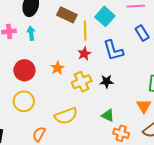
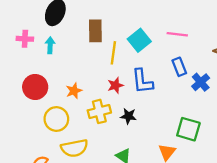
brown rectangle: (67, 15) -> (95, 31), turned 54
red star: (84, 54) -> (115, 85), moved
yellow circle: (24, 101) -> (56, 119), moved

